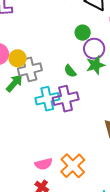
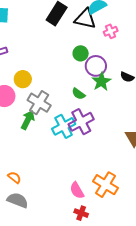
yellow circle: (18, 58) -> (23, 79), moved
gray cross: (30, 69) -> (39, 103), turned -30
pink semicircle: (44, 164) -> (77, 190), turned 90

